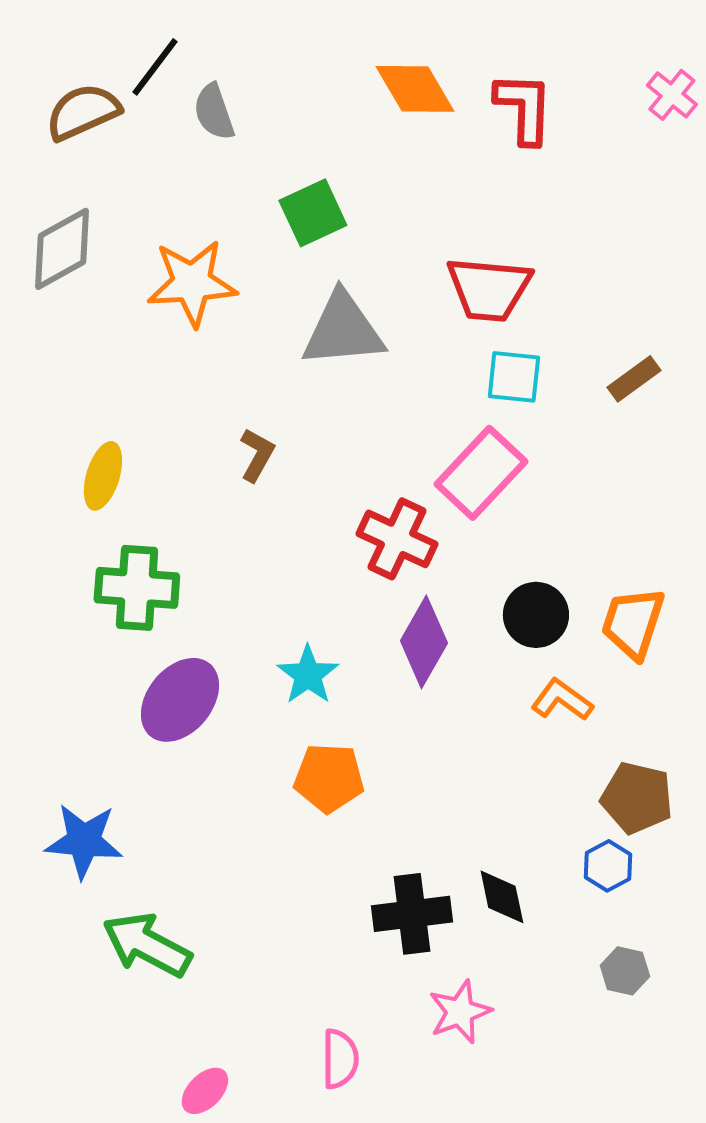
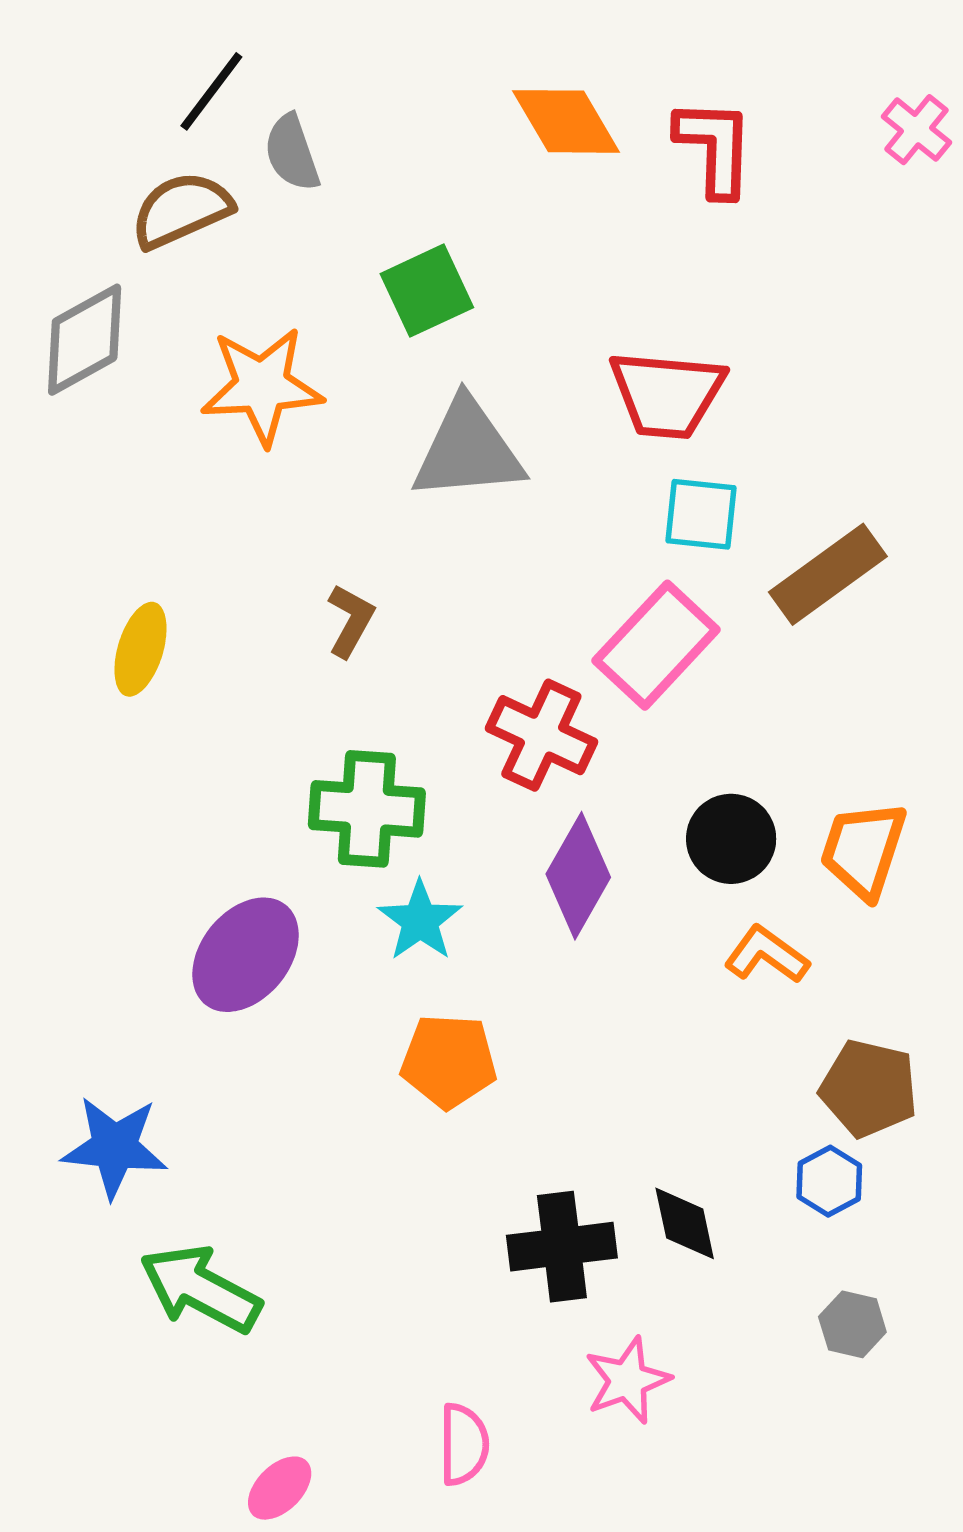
brown semicircle: (83, 112) -> (181, 210), moved
brown rectangle: (634, 379) -> (828, 574), moved, size x1.6
green cross: (137, 588) -> (367, 809), moved

